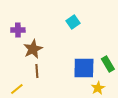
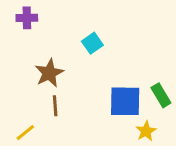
cyan square: (73, 22) -> (92, 43), moved
purple cross: (18, 30) -> (27, 18), moved

